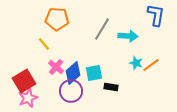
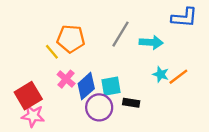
blue L-shape: (156, 15) -> (184, 17), turned 85
orange pentagon: (57, 19) -> (71, 39), moved
purple circle: (71, 91) -> (99, 107), moved
pink star: (28, 98) -> (33, 116), turned 30

